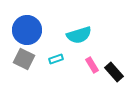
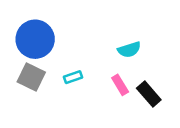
cyan semicircle: (79, 35) -> (129, 50), moved, size x0.7

